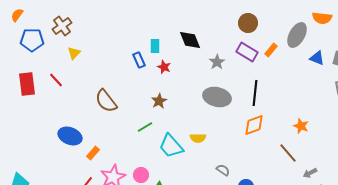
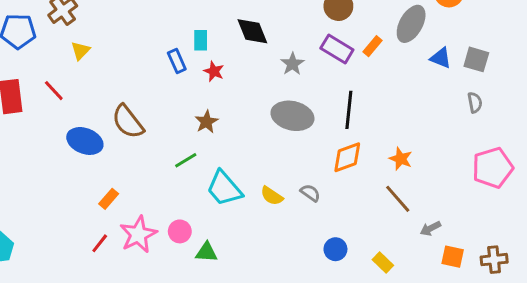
orange star: (301, 126) -> (401, 159), moved
blue ellipse: (70, 136) -> (85, 141), moved
yellow semicircle: (198, 138) -> (272, 196), moved, turned 35
gray semicircle: (223, 170) -> (310, 193), moved

